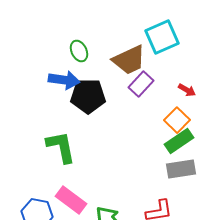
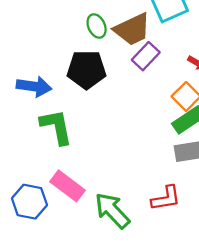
green ellipse: (79, 51) -> (97, 26), moved
blue arrow: (64, 80) -> (34, 86), moved

